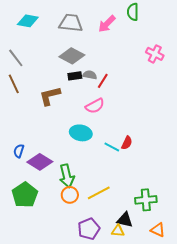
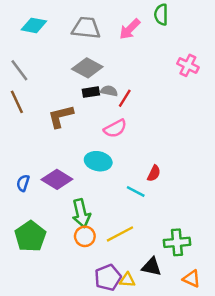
cyan line: (112, 147) -> (136, 191), moved
purple diamond: (40, 162) -> (57, 179), moved
yellow triangle: (118, 231) -> (127, 280), moved

